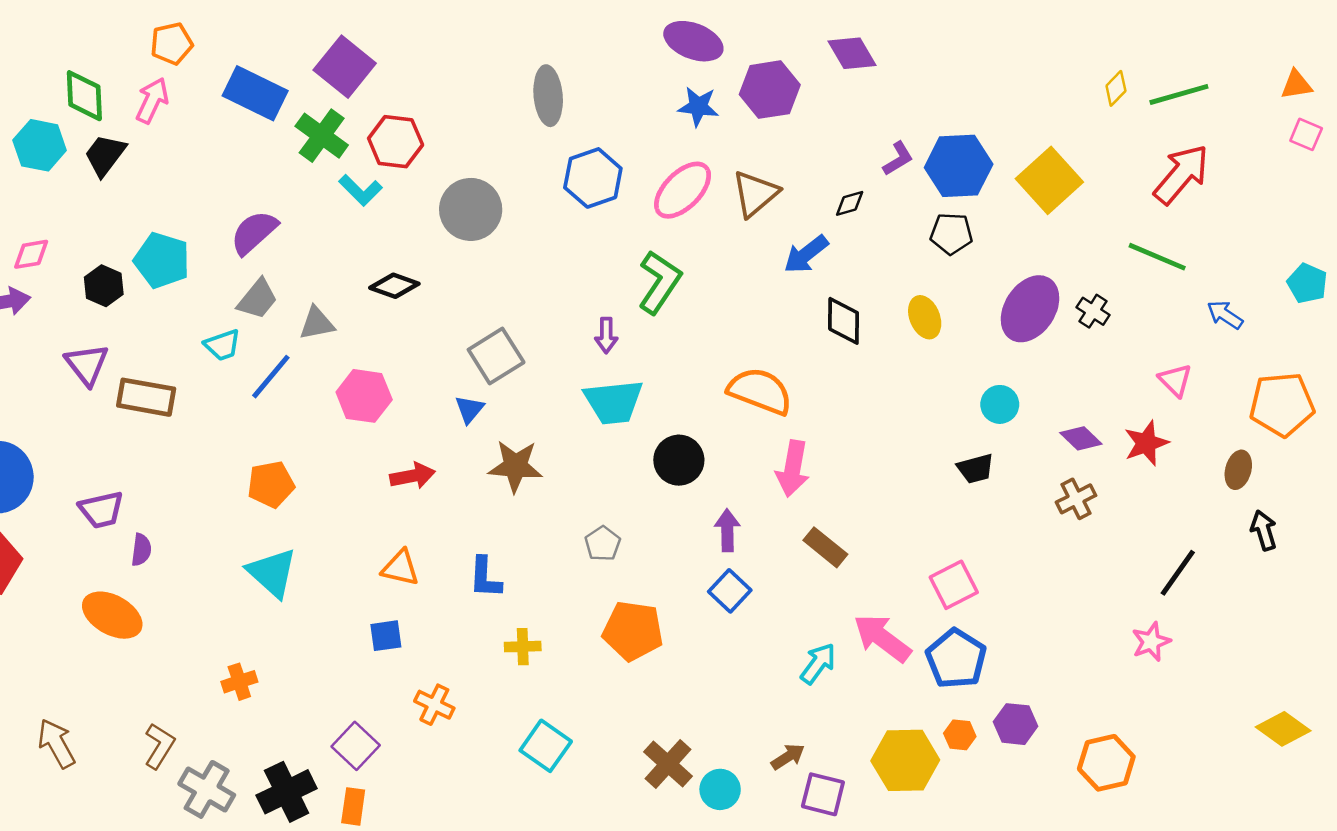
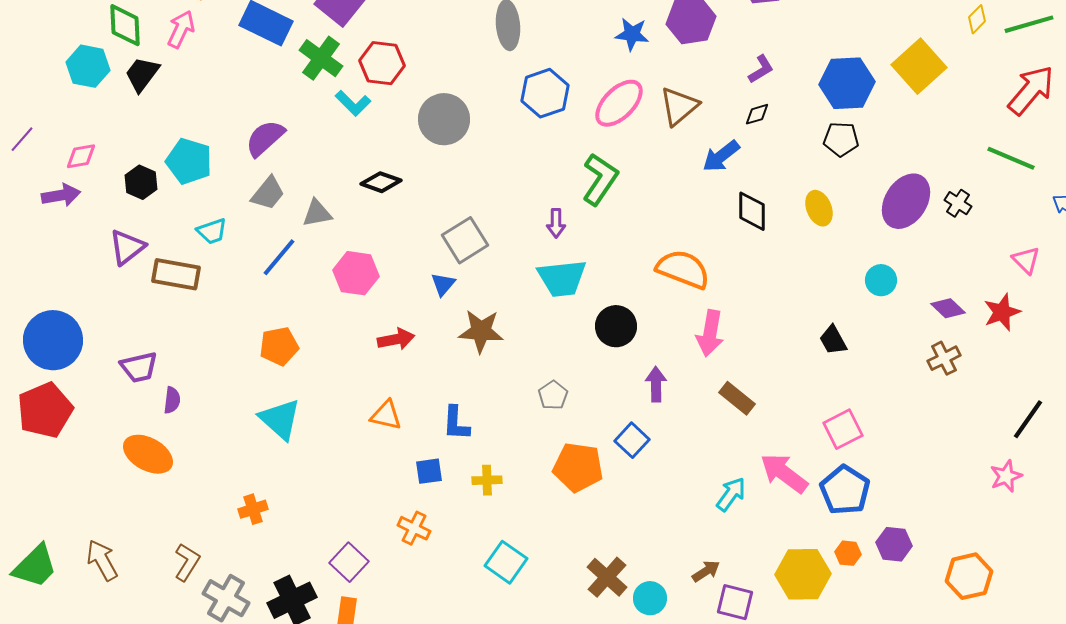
purple L-shape: (898, 159) -> (761, 69), moved
yellow square: (1049, 180) -> (919, 66), moved
cyan trapezoid: (222, 345) -> (212, 231), moved
purple triangle: (87, 364) -> (127, 247), turned 30
black trapezoid: (976, 469) -> (833, 340), moved, turned 76
blue square: (730, 591) -> (632, 440), moved
blue square: (386, 636) -> (429, 471), moved

